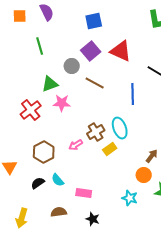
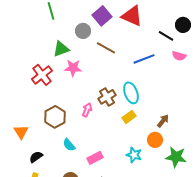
blue line: (133, 94) -> (144, 59), turned 70
pink arrow: (76, 145) -> (87, 110), turned 144
yellow rectangle: (110, 149) -> (129, 117), moved
black semicircle: (38, 183) -> (36, 157), moved
pink rectangle: (84, 193) -> (95, 158), turned -35
cyan star: (130, 198) -> (134, 155), moved

